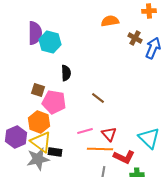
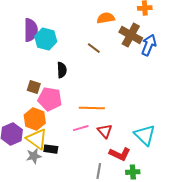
brown cross: (135, 38) -> (131, 35), size x1.6
brown line: (98, 98) -> (94, 48), moved
orange line: (100, 149) -> (92, 108), moved
gray star: (38, 159) -> (34, 156), size x0.7

